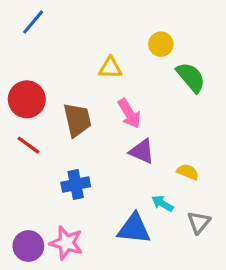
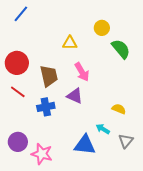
purple triangle: (142, 151) -> (75, 96), moved
blue cross: (76, 185) -> (46, 107), moved
purple circle: (28, 246) -> (18, 142), moved

